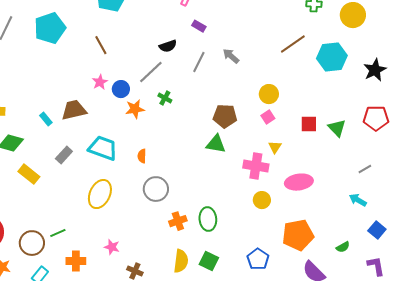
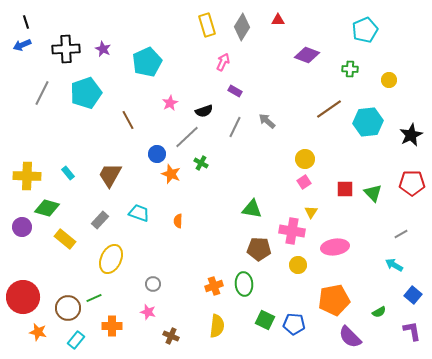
yellow circle: (353, 15) -> (389, 80), size x0.6
brown line: (101, 45) -> (128, 120), moved
pink star: (100, 82) -> (170, 103), moved
orange star: (135, 109) -> (171, 174), turned 30
brown trapezoid: (74, 110) -> (110, 175), turned -48
brown pentagon: (225, 116) -> (259, 249), moved
cyan rectangle: (46, 119) -> (68, 173), moved
cyan trapezoid: (103, 148) -> (139, 213), size x0.7
gray circle: (156, 189) -> (153, 284), moved, size x0.6
yellow ellipse: (100, 194) -> (111, 259), moved
blue pentagon: (258, 259) -> (294, 324), turned -30
green square: (209, 261) -> (265, 320), moved

